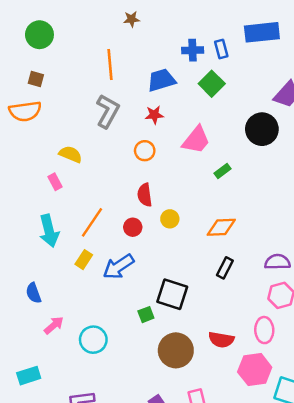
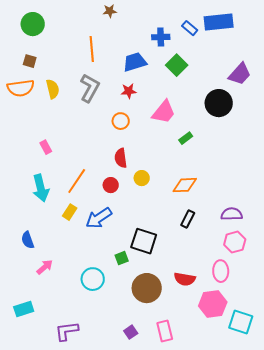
blue rectangle: (221, 49) -> (190, 28), moved, turned -35
yellow semicircle: (71, 154) -> (53, 89), moved, turned 54
cyan circle: (93, 340) -> (93, 279), moved

